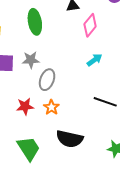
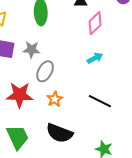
red star: (25, 106) -> (20, 95), size x1.5
orange star: (51, 107) -> (55, 99), moved

